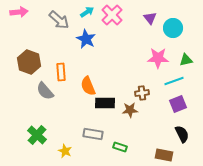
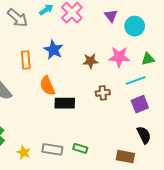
blue star: (86, 39) -> (53, 50), moved
orange rectangle: (61, 72) -> (26, 60), moved
brown star: (130, 110) -> (90, 61), moved
gray rectangle: (93, 134) -> (52, 149), moved

